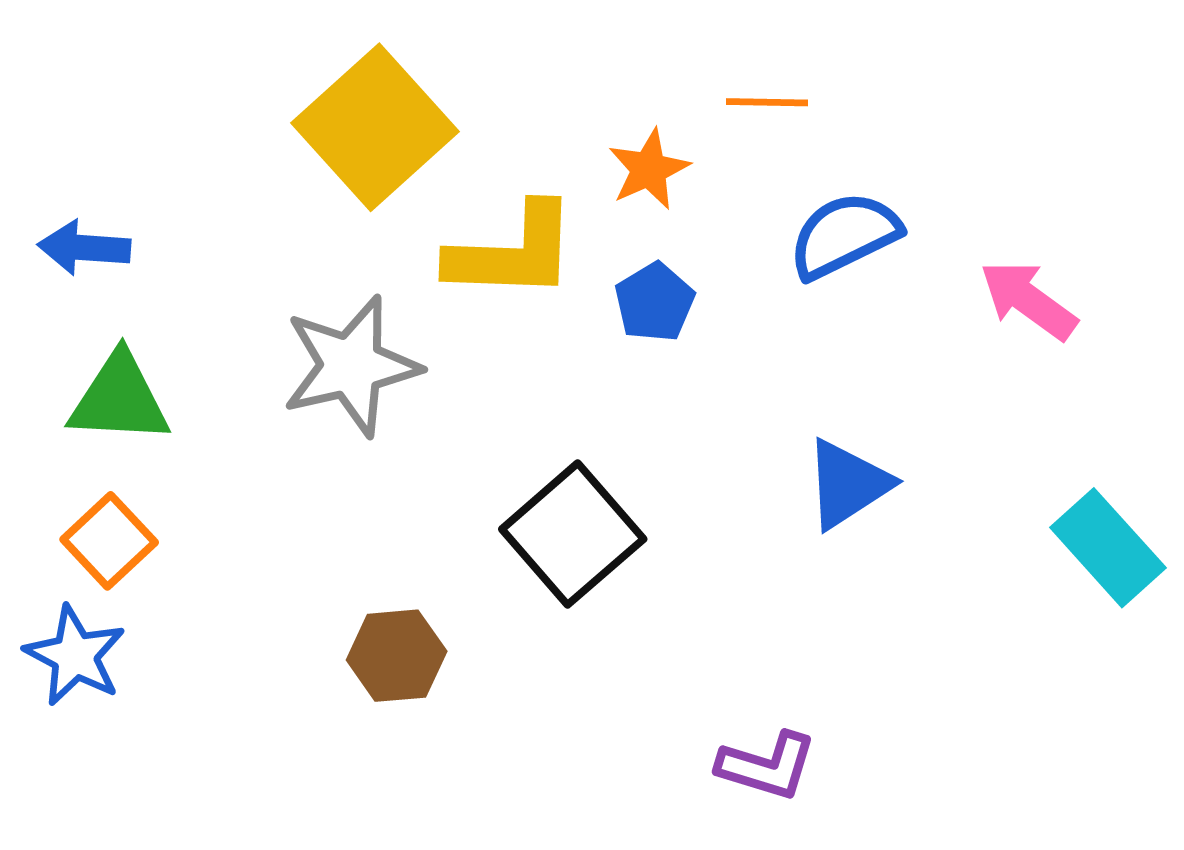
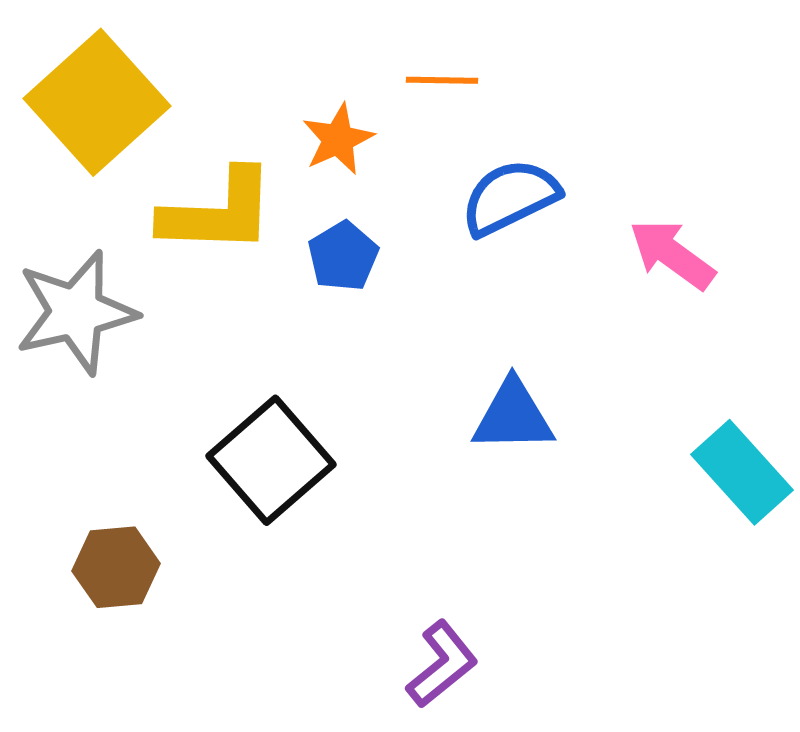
blue triangle: (848, 484) -> (513, 416), turned 32
purple L-shape: (767, 766) -> (442, 664), turned -56

